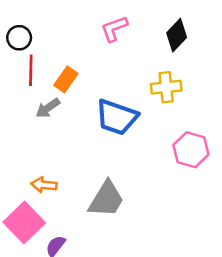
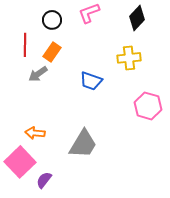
black circle: (19, 38) -> (52, 20), moved
blue trapezoid: (117, 117) -> (91, 81), size x0.7

